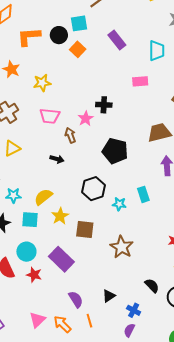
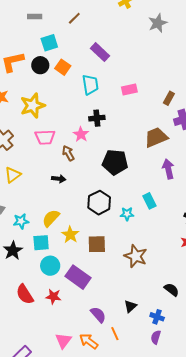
cyan square: (79, 23) -> (49, 43), moved
black circle: (59, 35) -> (40, 65), moved
cyan trapezoid: (157, 51) -> (90, 85), moved
yellow star: (42, 83) -> (33, 106), size x1.4
cyan circle: (26, 252) -> (50, 266), moved

